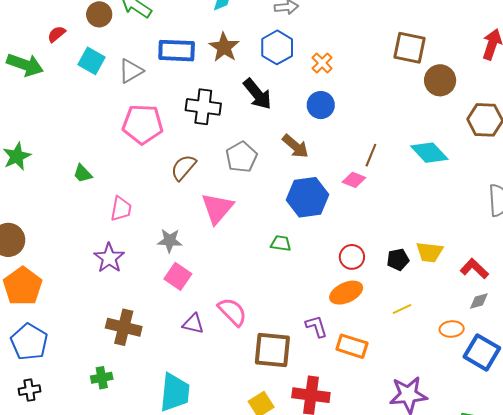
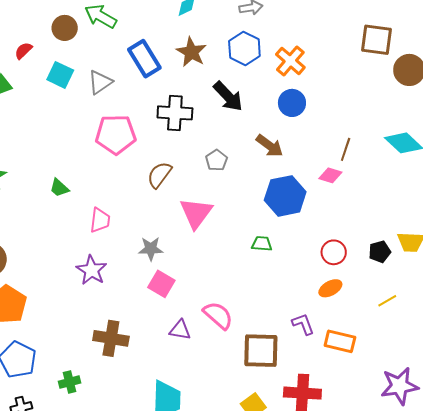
blue rectangle: (177, 51) -> (144, 59), turned 60
orange cross: (322, 63) -> (290, 61), size x1.4
gray pentagon: (241, 157) -> (216, 160), size x0.7
orange ellipse: (346, 293) -> (330, 288), size x0.7
green cross: (102, 378) -> (70, 382), moved

